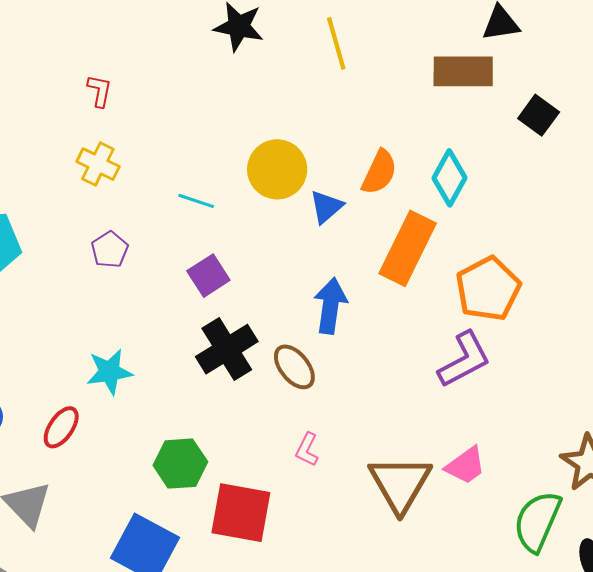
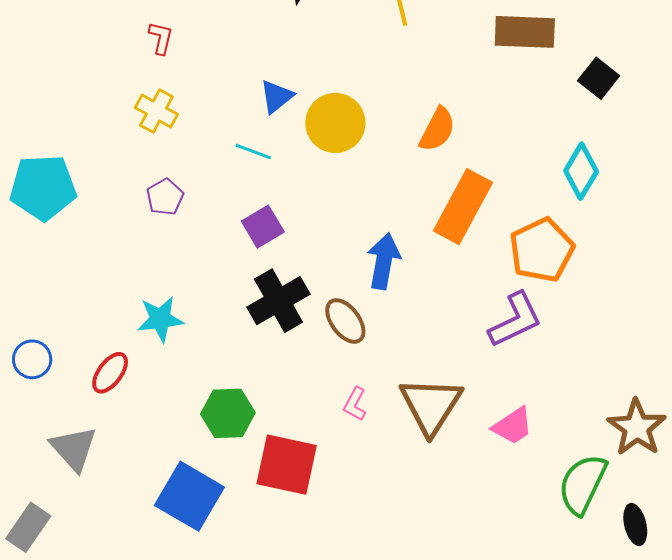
cyan diamond: (450, 178) -> (581, 171), moved
blue triangle: (326, 207) -> (276, 97), moved
brown triangle: (400, 484) -> (431, 405), moved

